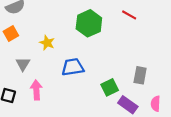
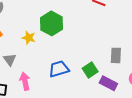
green hexagon: (89, 23) -> (51, 23), moved
blue trapezoid: (73, 67) -> (59, 69), moved

